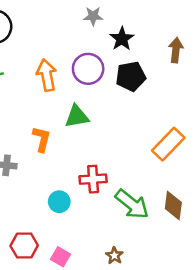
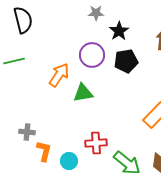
orange arrow: (47, 75) -> (59, 75), moved, turned 45
orange L-shape: (42, 139) -> (44, 151), moved

